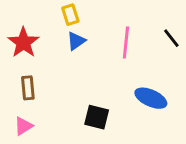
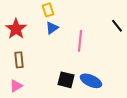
pink line: (126, 42) -> (80, 41), moved
blue ellipse: (151, 98) -> (91, 81), moved

